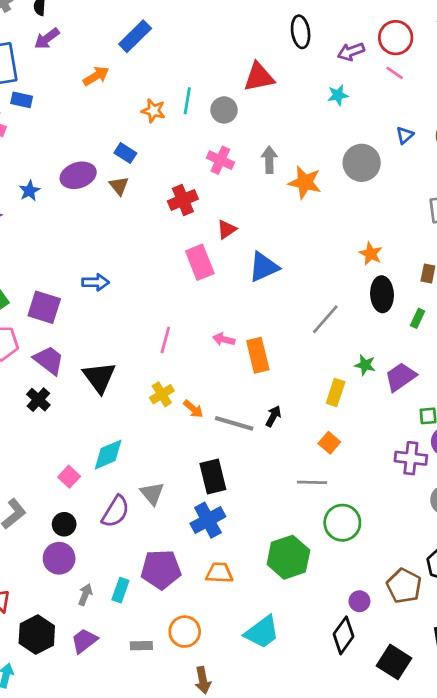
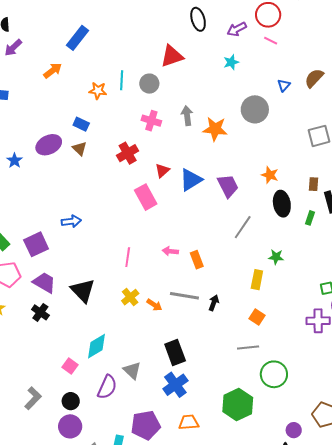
blue triangle: (264, 267) -> (191, 180), moved
purple square: (44, 307) -> (36, 244), turned -35
orange rectangle: (258, 355) -> (197, 260), size x0.7
purple trapezoid: (401, 377) -> (228, 186), moved, turned 105
gray line: (234, 423) -> (184, 296), moved

